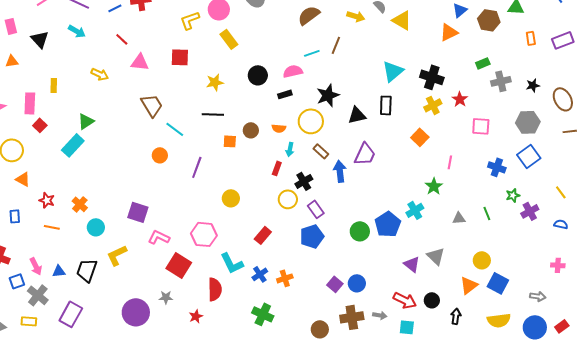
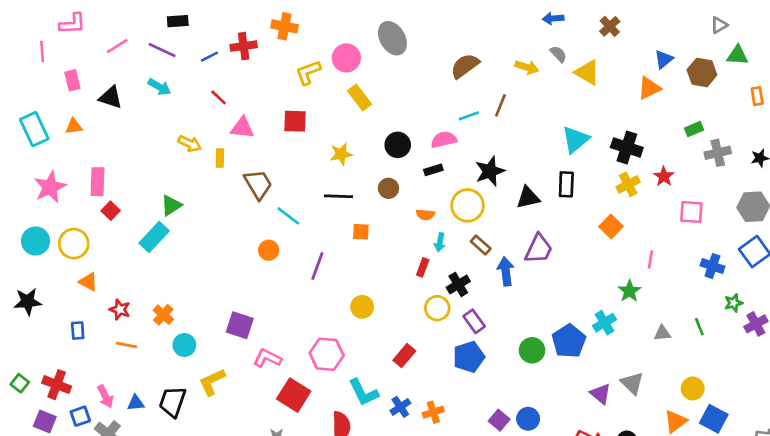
black triangle: (40, 39) -> (111, 97), turned -30
yellow rectangle: (54, 85) -> (220, 158), moved
brown circle: (251, 130) -> (388, 188), moved

